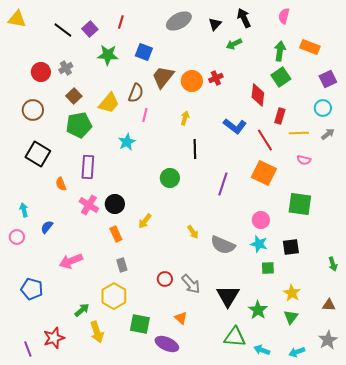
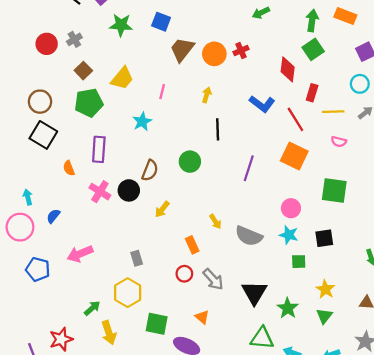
brown semicircle: (136, 93) -> (150, 170), moved
brown circle: (33, 110) -> (40, 102), moved
orange rectangle: (116, 234) -> (192, 245), moved
pink circle: (17, 237) -> (20, 227), size x1.6
blue pentagon: (32, 289) -> (38, 269), moved

